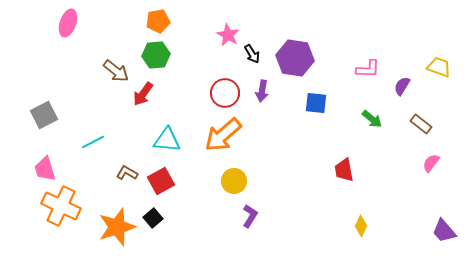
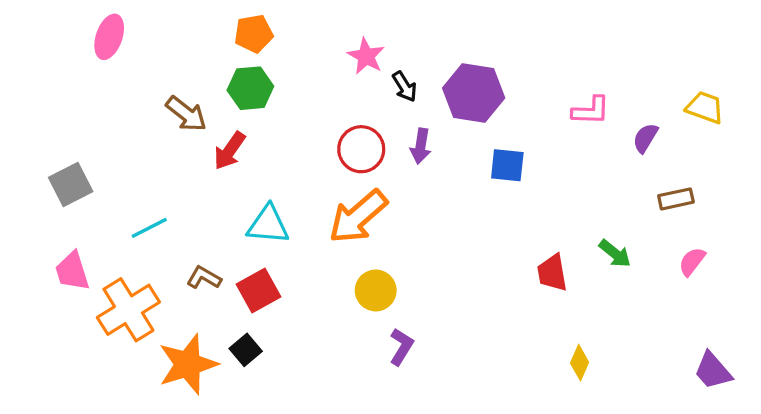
green arrow: (372, 119) -> (615, 254), moved
brown rectangle: (421, 124) -> (676, 199), turned -50
orange cross: (61, 206) -> (128, 310), moved, turned 33

